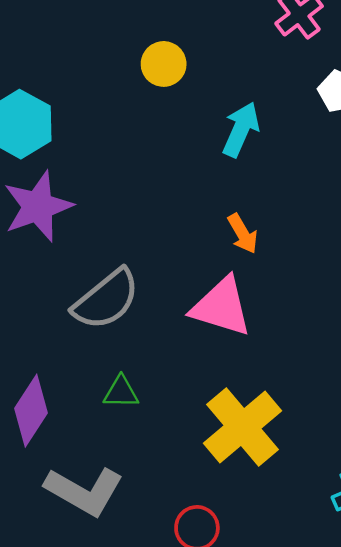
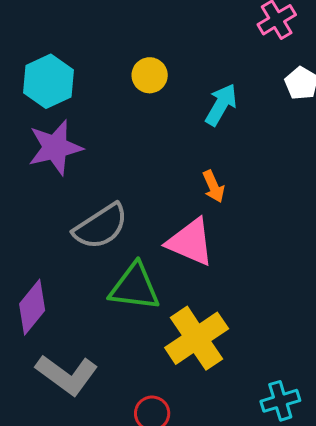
yellow circle: (164, 64) -> (150, 75), moved
green triangle: (121, 392) -> (135, 287), moved, size x1.8

